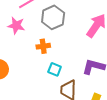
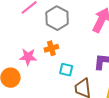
pink star: (16, 26) -> (28, 57), moved

